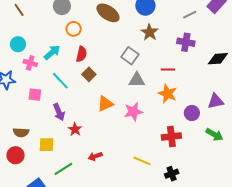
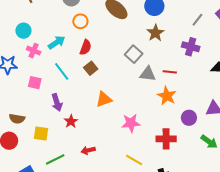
gray line: (190, 15) -> (197, 20), turned -32
gray triangle: (137, 80) -> (148, 74), moved
pink star: (133, 112) -> (131, 123), moved

